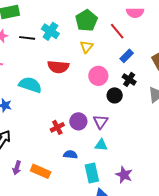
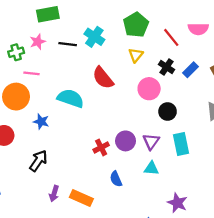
pink semicircle: (135, 13) -> (198, 29), moved
blue rectangle: (127, 56) -> (191, 70), moved
red semicircle: (58, 67) -> (103, 78), turned 45
black cross: (129, 79) -> (166, 67), moved
blue semicircle: (70, 155) -> (116, 179), turned -120
cyan rectangle: (92, 173) -> (181, 144), moved

